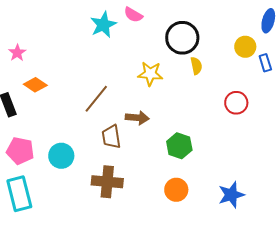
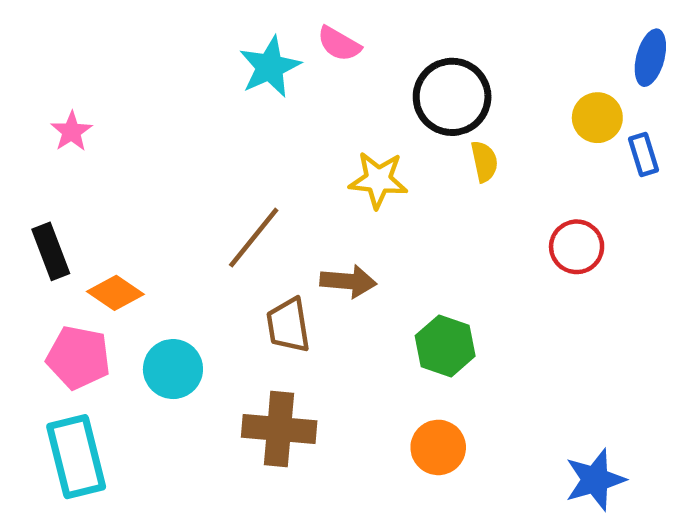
orange diamond: (35, 85) -> (115, 293), moved
blue star: (231, 195) -> (595, 480), moved

